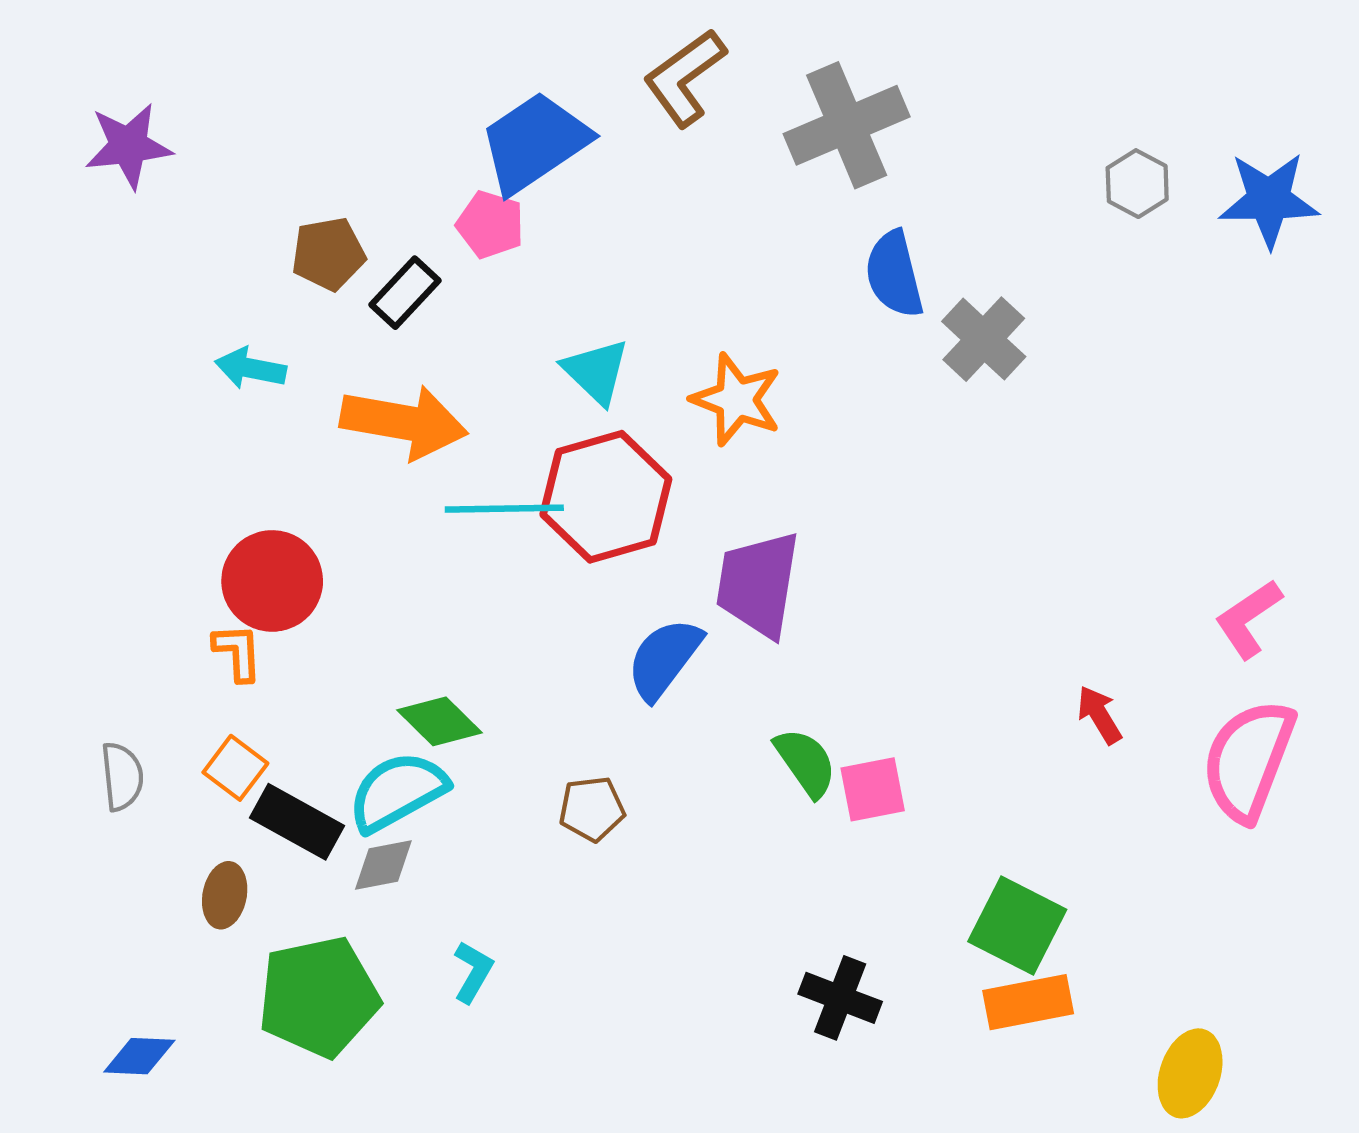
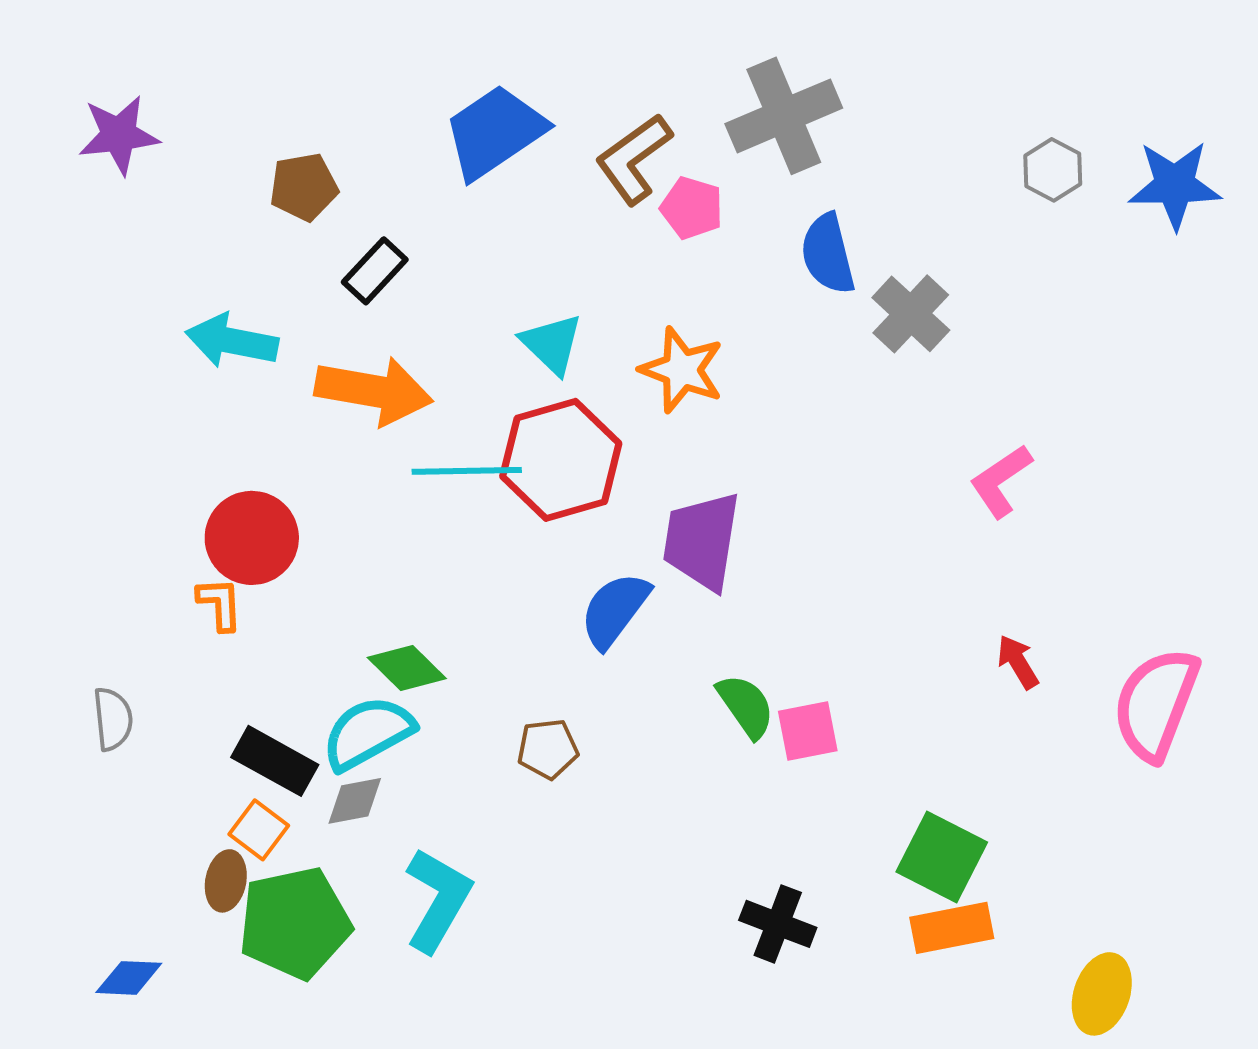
brown L-shape: (685, 78) -> (634, 159), moved
pink pentagon: (490, 225) -> (692, 208), moved
brown pentagon: (328, 254) -> (304, 187), moved
cyan arrow: (251, 368) -> (232, 341), size x1.4
pink L-shape: (1248, 619) -> (1001, 481), moved
orange square: (235, 768) -> (259, 830), moved
brown ellipse: (225, 895) -> (226, 881), moved
cyan L-shape: (473, 972) -> (438, 900), size x1.8

